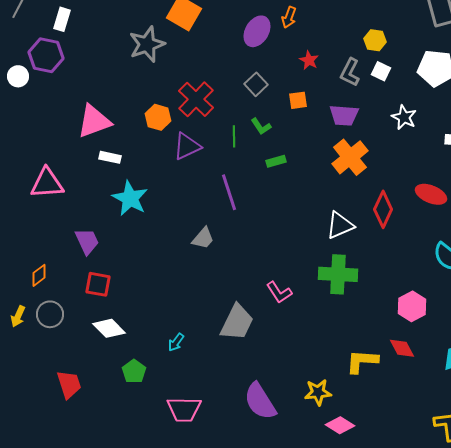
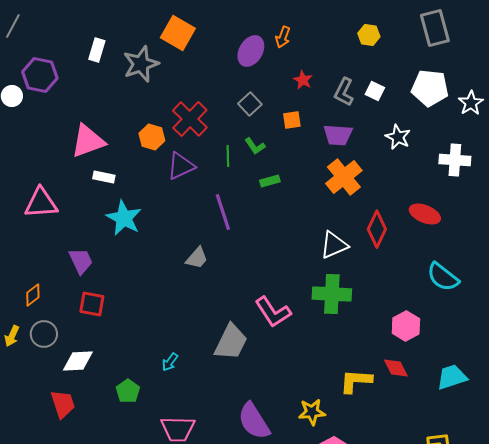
white rectangle: (62, 19) -> (97, 50), moved
yellow hexagon: (375, 40) -> (369, 35), moved
pink L-shape: (279, 292) -> (273, 312), size x1.4
white diamond: (109, 328) -> (78, 361), moved, turned -48

